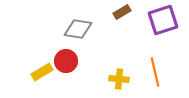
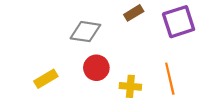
red circle: (66, 61) -> (96, 68), moved

